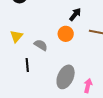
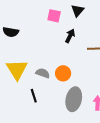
orange circle: (66, 34) -> (63, 73), moved
yellow triangle: (16, 36) -> (17, 70), size x1.6

